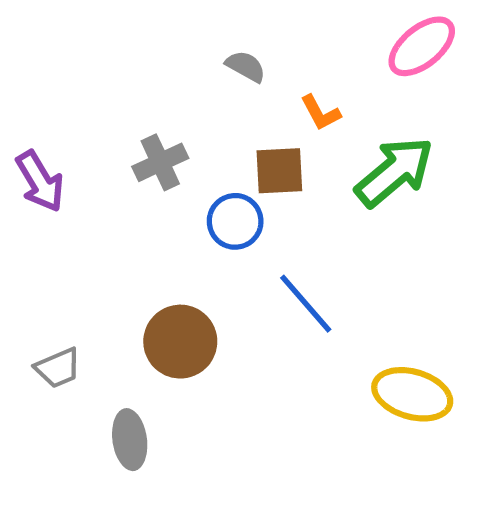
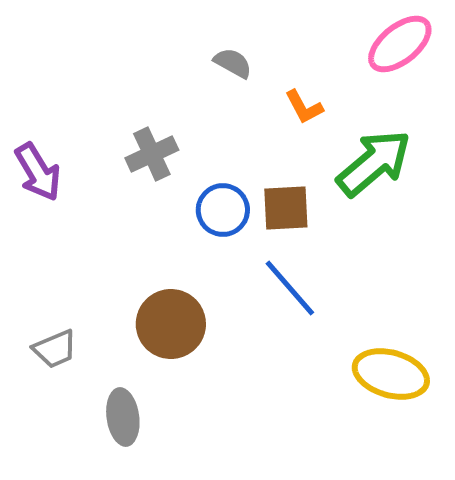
brown square: (279, 171) -> (286, 208), moved

